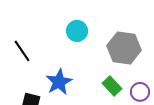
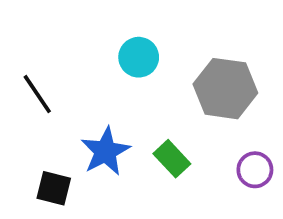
green rectangle: (112, 86) -> (172, 159), moved

